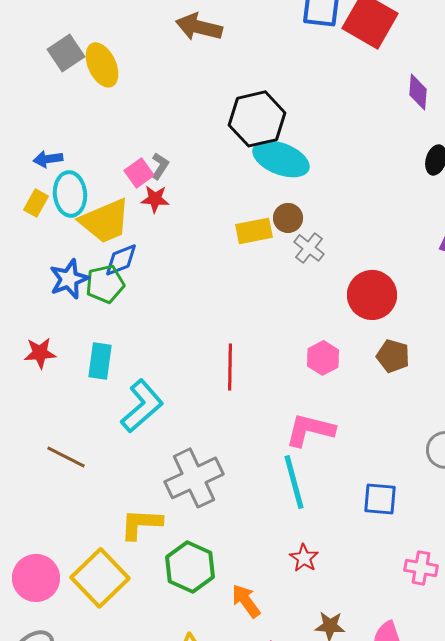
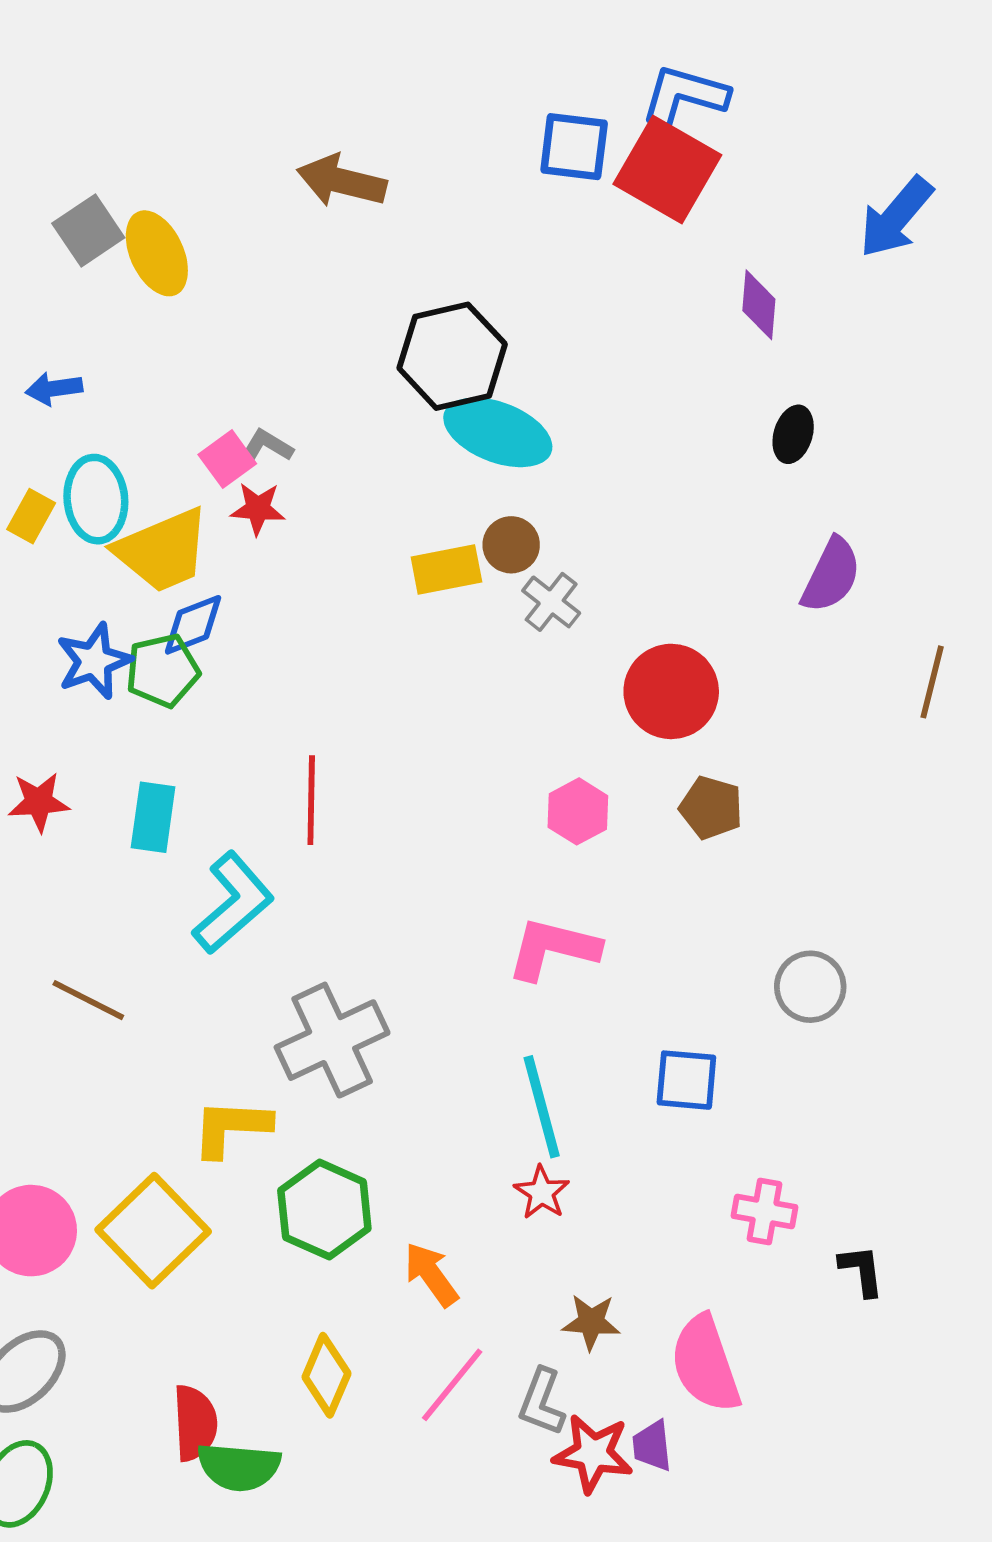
blue arrow: (48, 159) -> (54, 389), moved
gray L-shape: (160, 166) -> (267, 446), turned -92
red line: (230, 367) -> (311, 800), moved
cyan line: (294, 482) -> (542, 1107), moved

